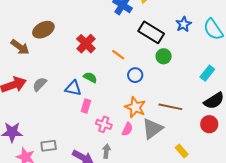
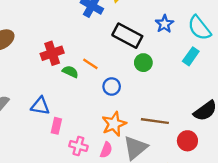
red cross: (86, 44) -> (52, 53), turned 30
cyan rectangle: (207, 73) -> (191, 56), moved
green semicircle: (90, 77) -> (70, 72), moved
orange star: (135, 107) -> (114, 124), turned 30
red circle: (209, 124) -> (187, 141), moved

